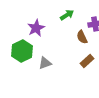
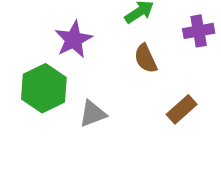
brown semicircle: (82, 37) -> (146, 59), moved

